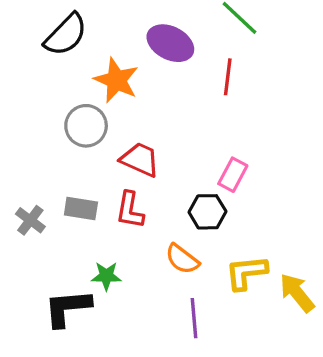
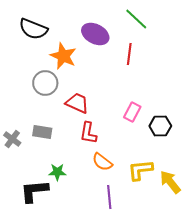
black semicircle: (66, 35) -> (33, 29), turned 68
red L-shape: (130, 210) -> (88, 133), moved
black hexagon: (207, 212) -> (160, 126), moved

